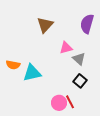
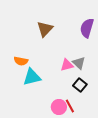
pink triangle: (66, 48) -> (67, 65), moved
orange semicircle: (13, 65) -> (21, 61), moved

